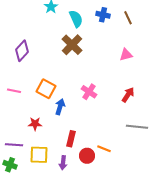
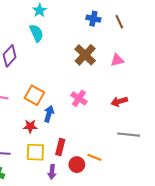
cyan semicircle: (76, 19) -> (36, 33), moved
brown cross: (72, 45) -> (85, 55), moved
red arrow: (128, 95) -> (119, 101), turned -140
red star: (35, 124) -> (30, 126), moved
yellow square: (39, 155) -> (35, 152), moved

